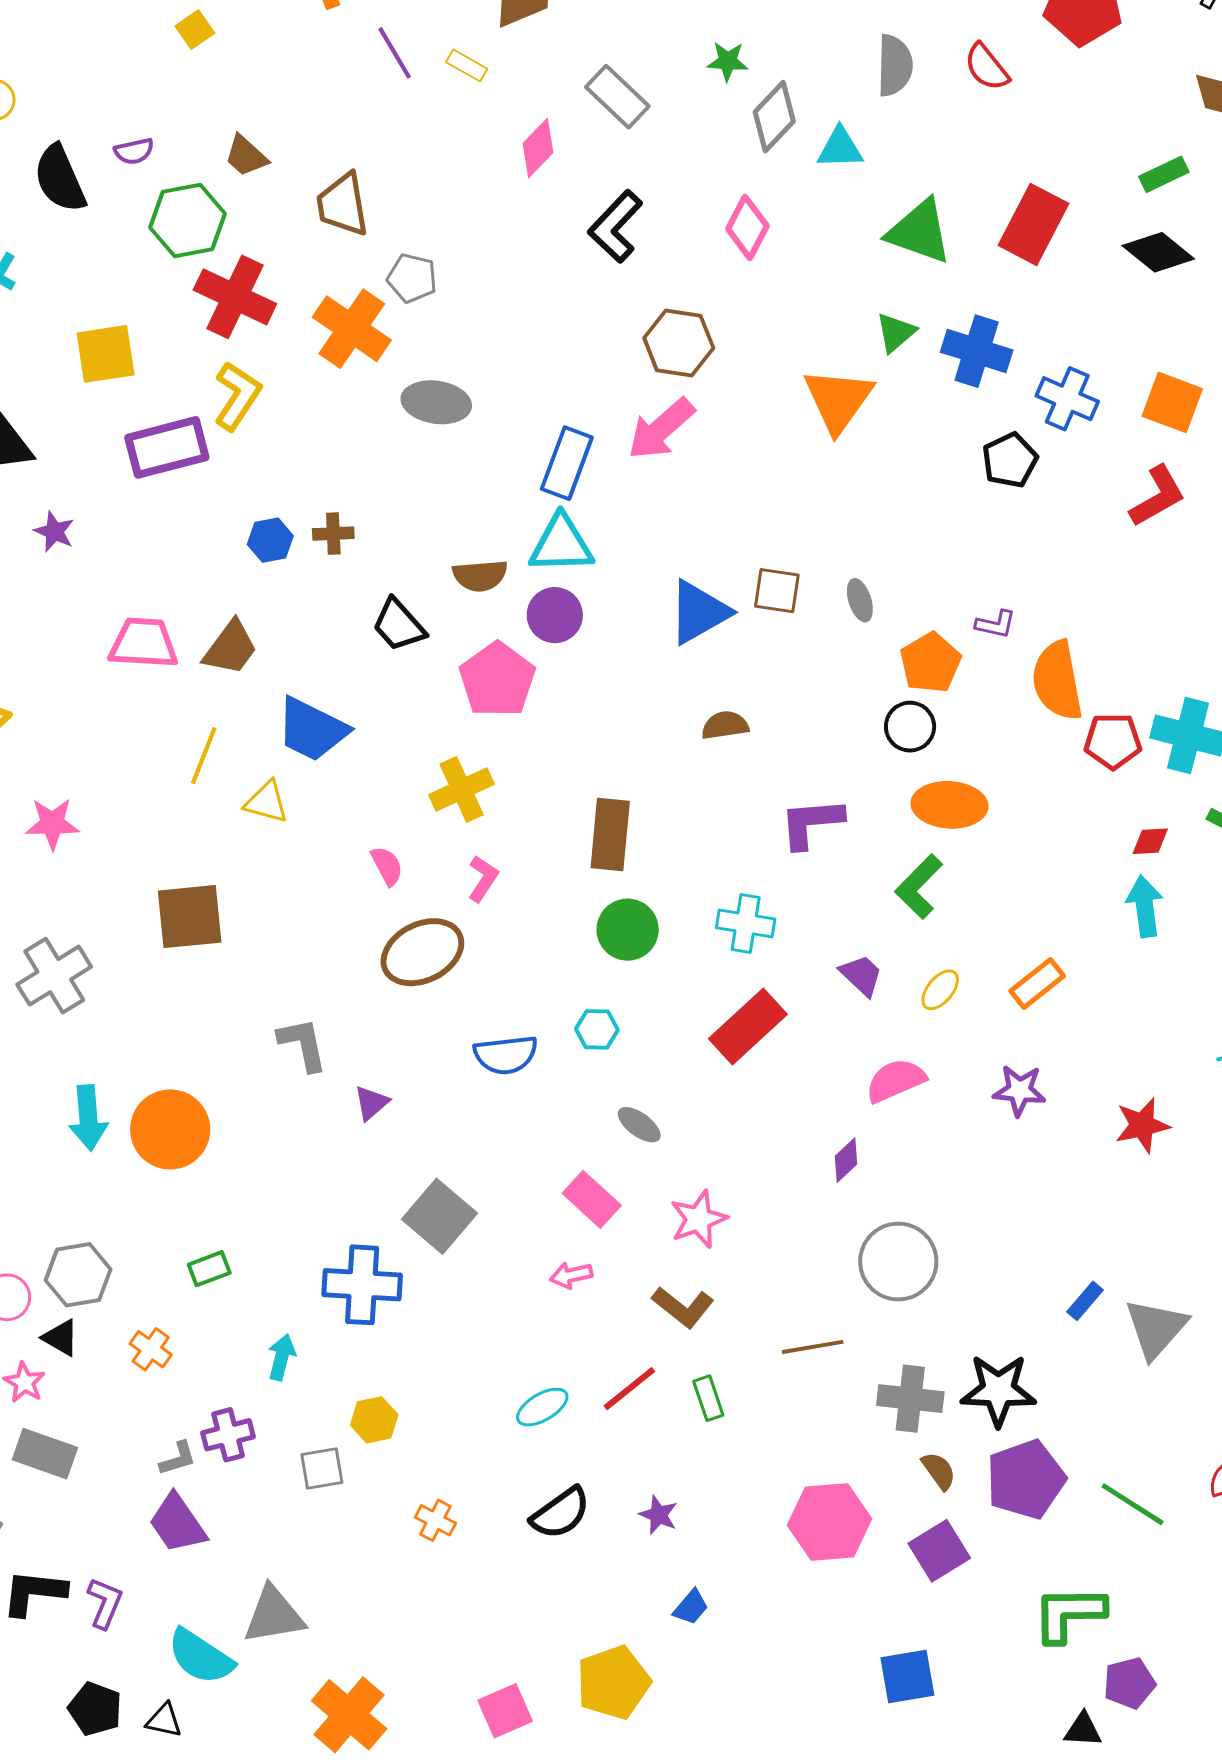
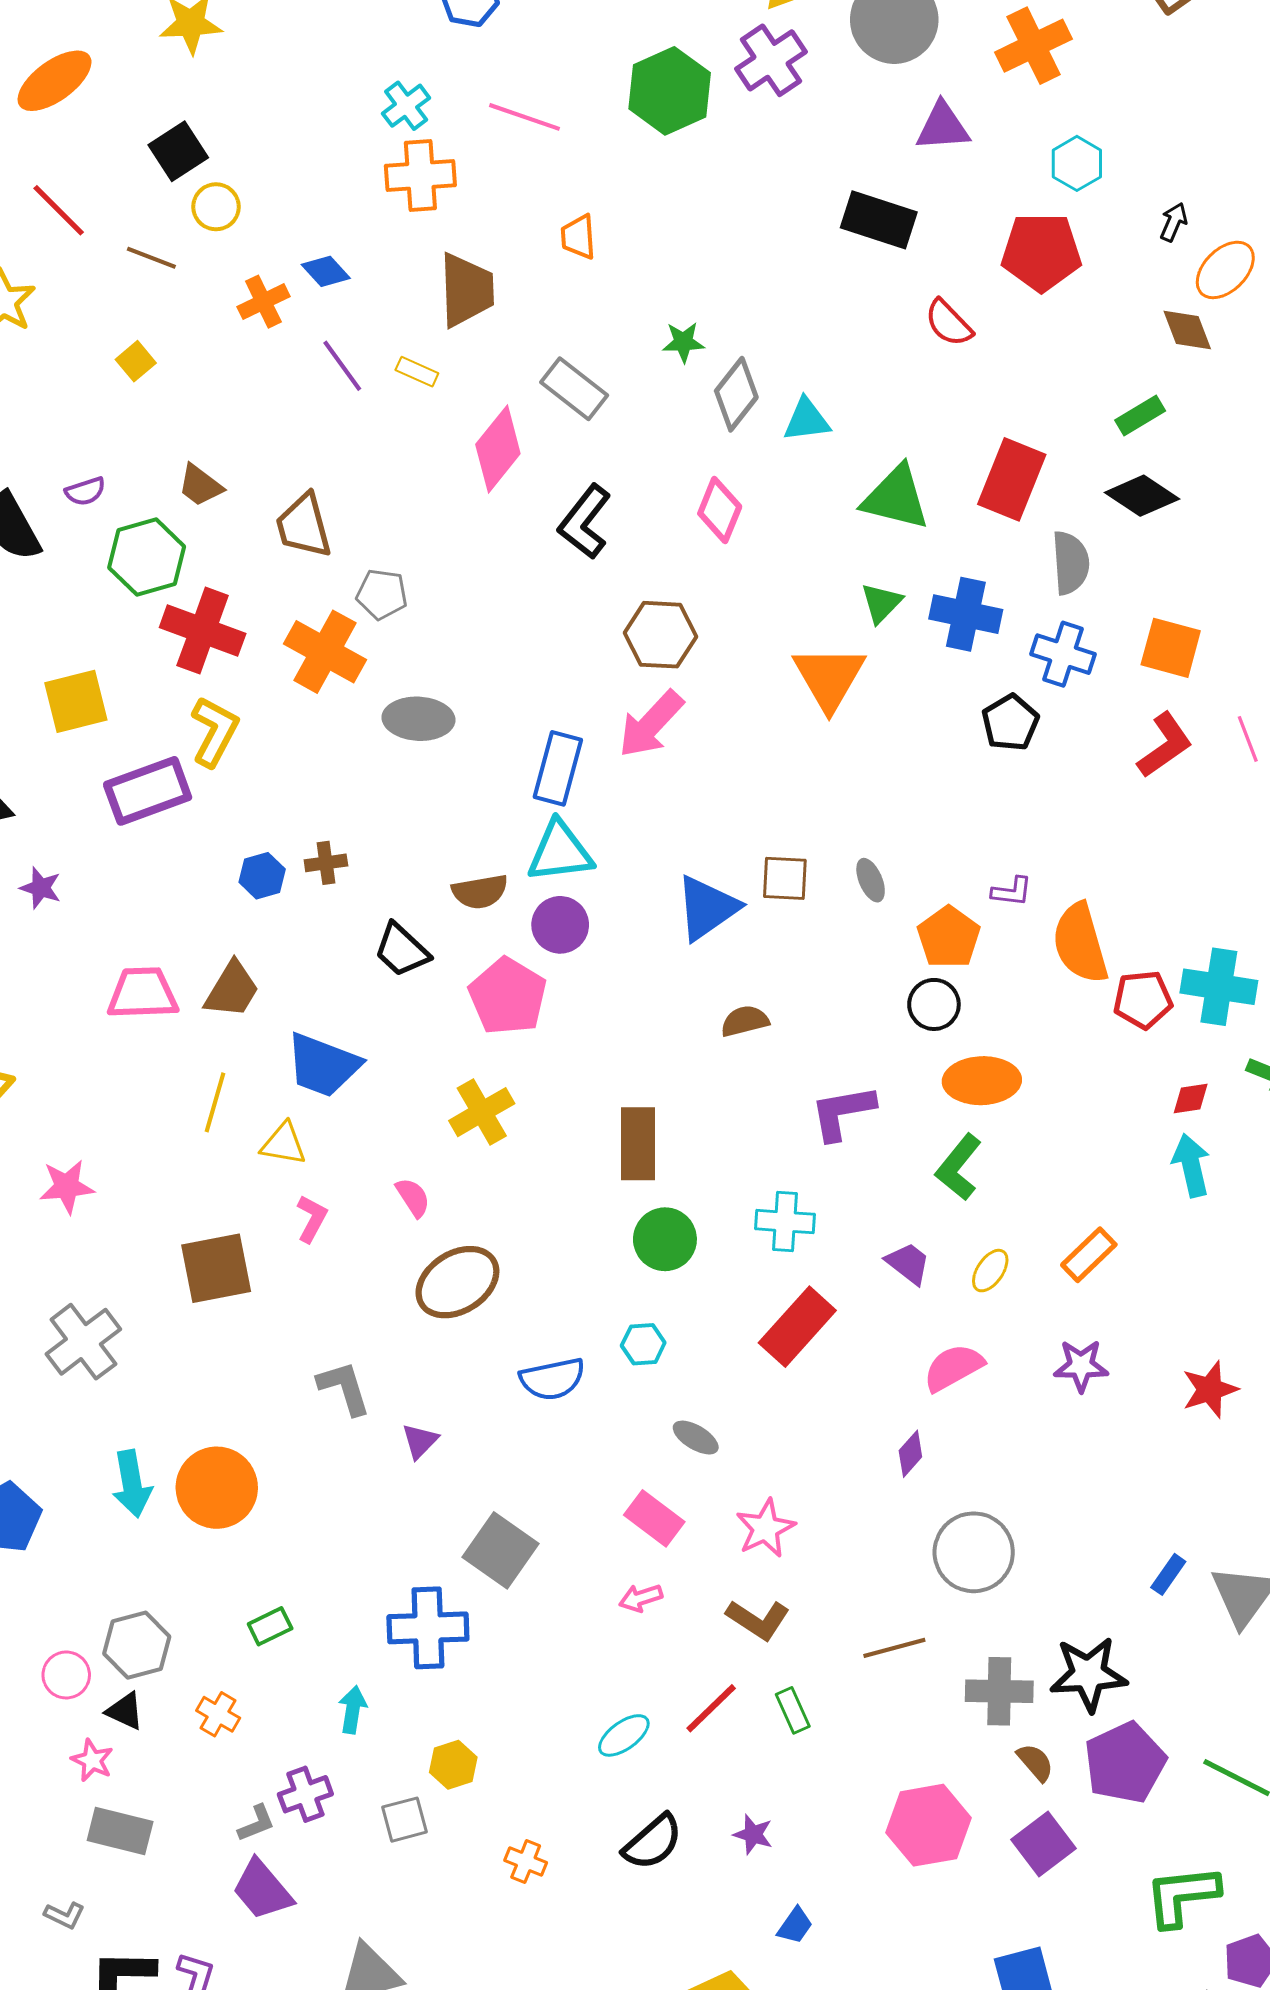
gray semicircle: (895, 65) -> (1071, 563), moved
pink diamond: (538, 148) -> (498, 449), size x1.4
pink L-shape: (483, 879) -> (312, 1219), moved

